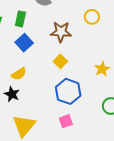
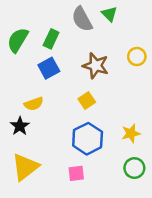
yellow star: (102, 69) -> (131, 133), moved

